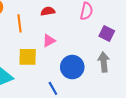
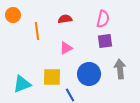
purple square: (107, 34) -> (105, 41), moved, turned -35
yellow square: (28, 57) -> (52, 77), moved

